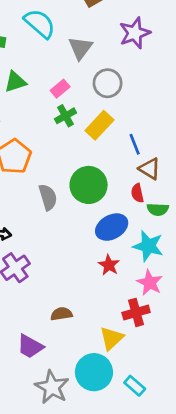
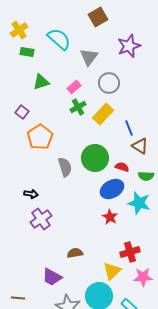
red semicircle: (137, 193) -> (122, 167), moved, turned 120
pink star: (150, 283) -> (143, 277), moved, turned -30

